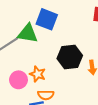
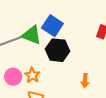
black hexagon: (70, 57) -> (57, 50), moved

